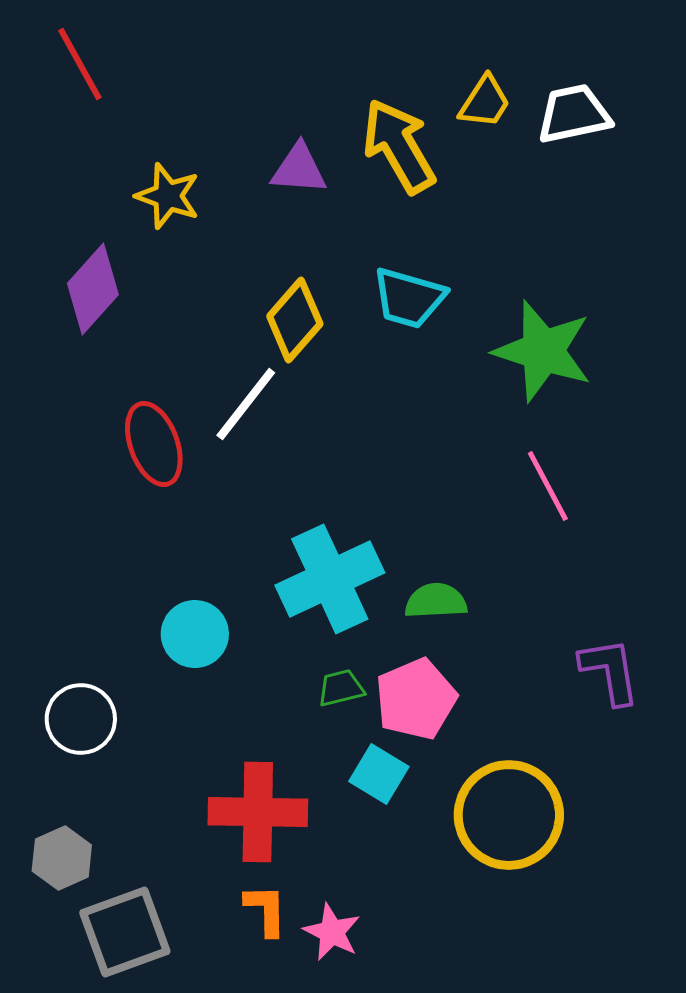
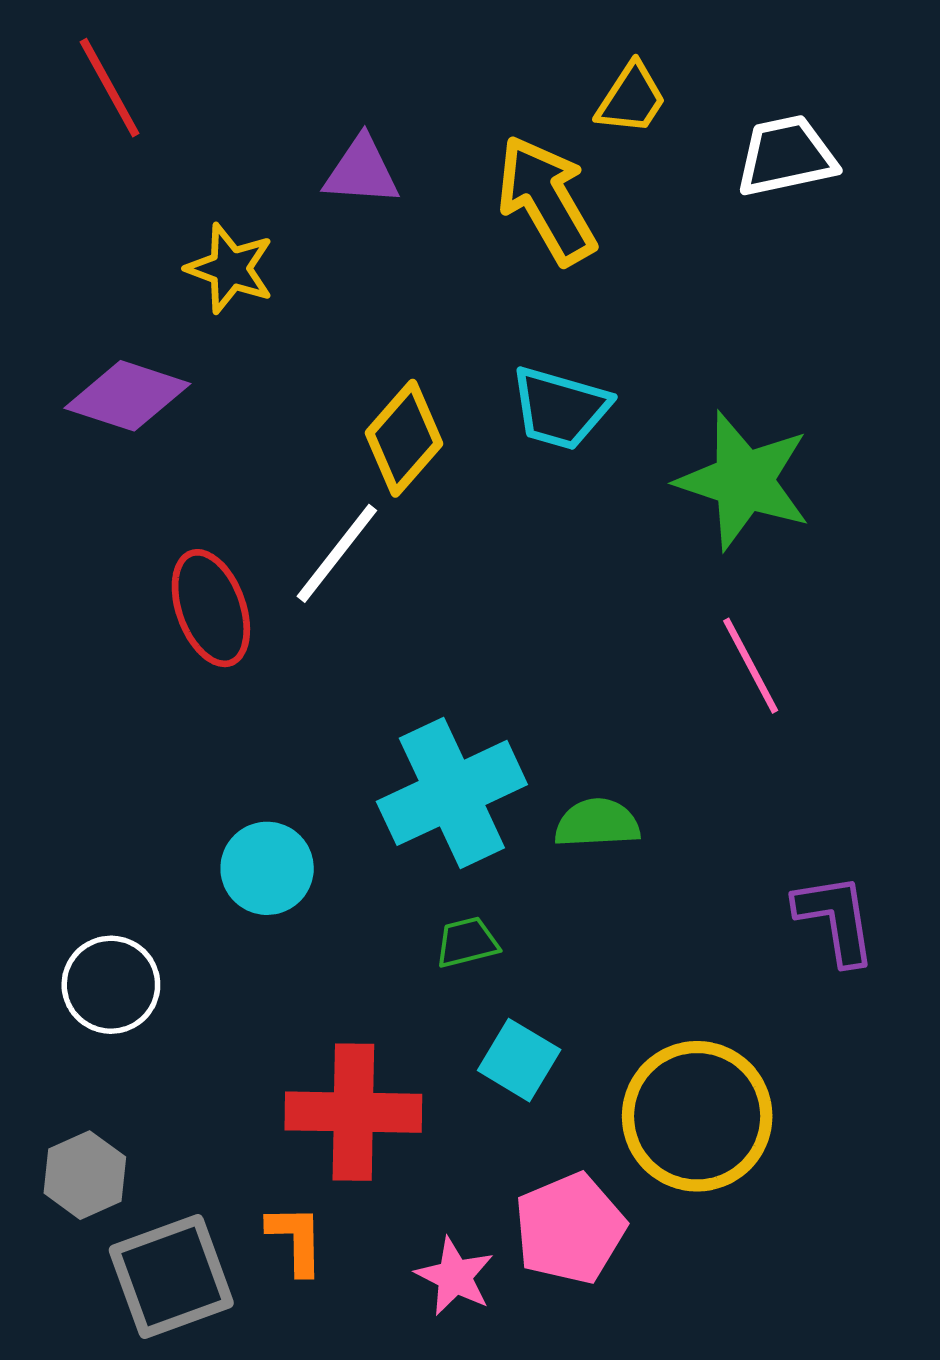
yellow trapezoid: (485, 102) -> (631, 99), moved
purple triangle: (299, 169) -> (362, 171), moved
purple diamond: (93, 289) -> (127, 396), turned 66
pink pentagon: (416, 699) -> (570, 1229), moved
orange L-shape: (266, 910) -> (296, 1239), moved

